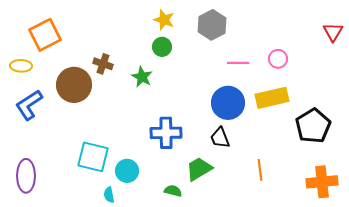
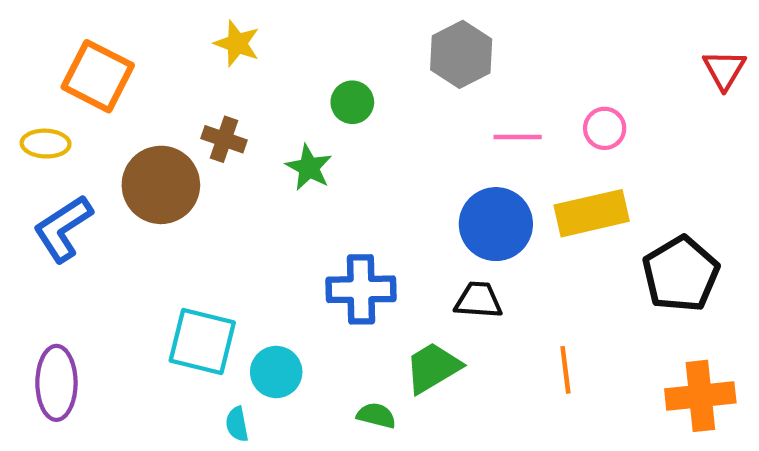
yellow star: (164, 20) -> (237, 44), moved
orange square: (45, 35) -> (98, 76), turned -36
black trapezoid: (220, 138) -> (478, 300), turned 115

